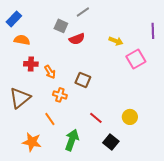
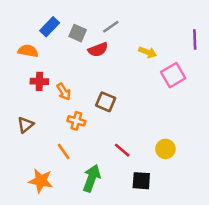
gray line: (83, 12) -> (111, 27), moved
blue rectangle: (14, 19) -> (50, 27), moved
brown triangle: (20, 98) -> (25, 125), size x0.6
black square: (111, 142) -> (141, 181), turned -35

